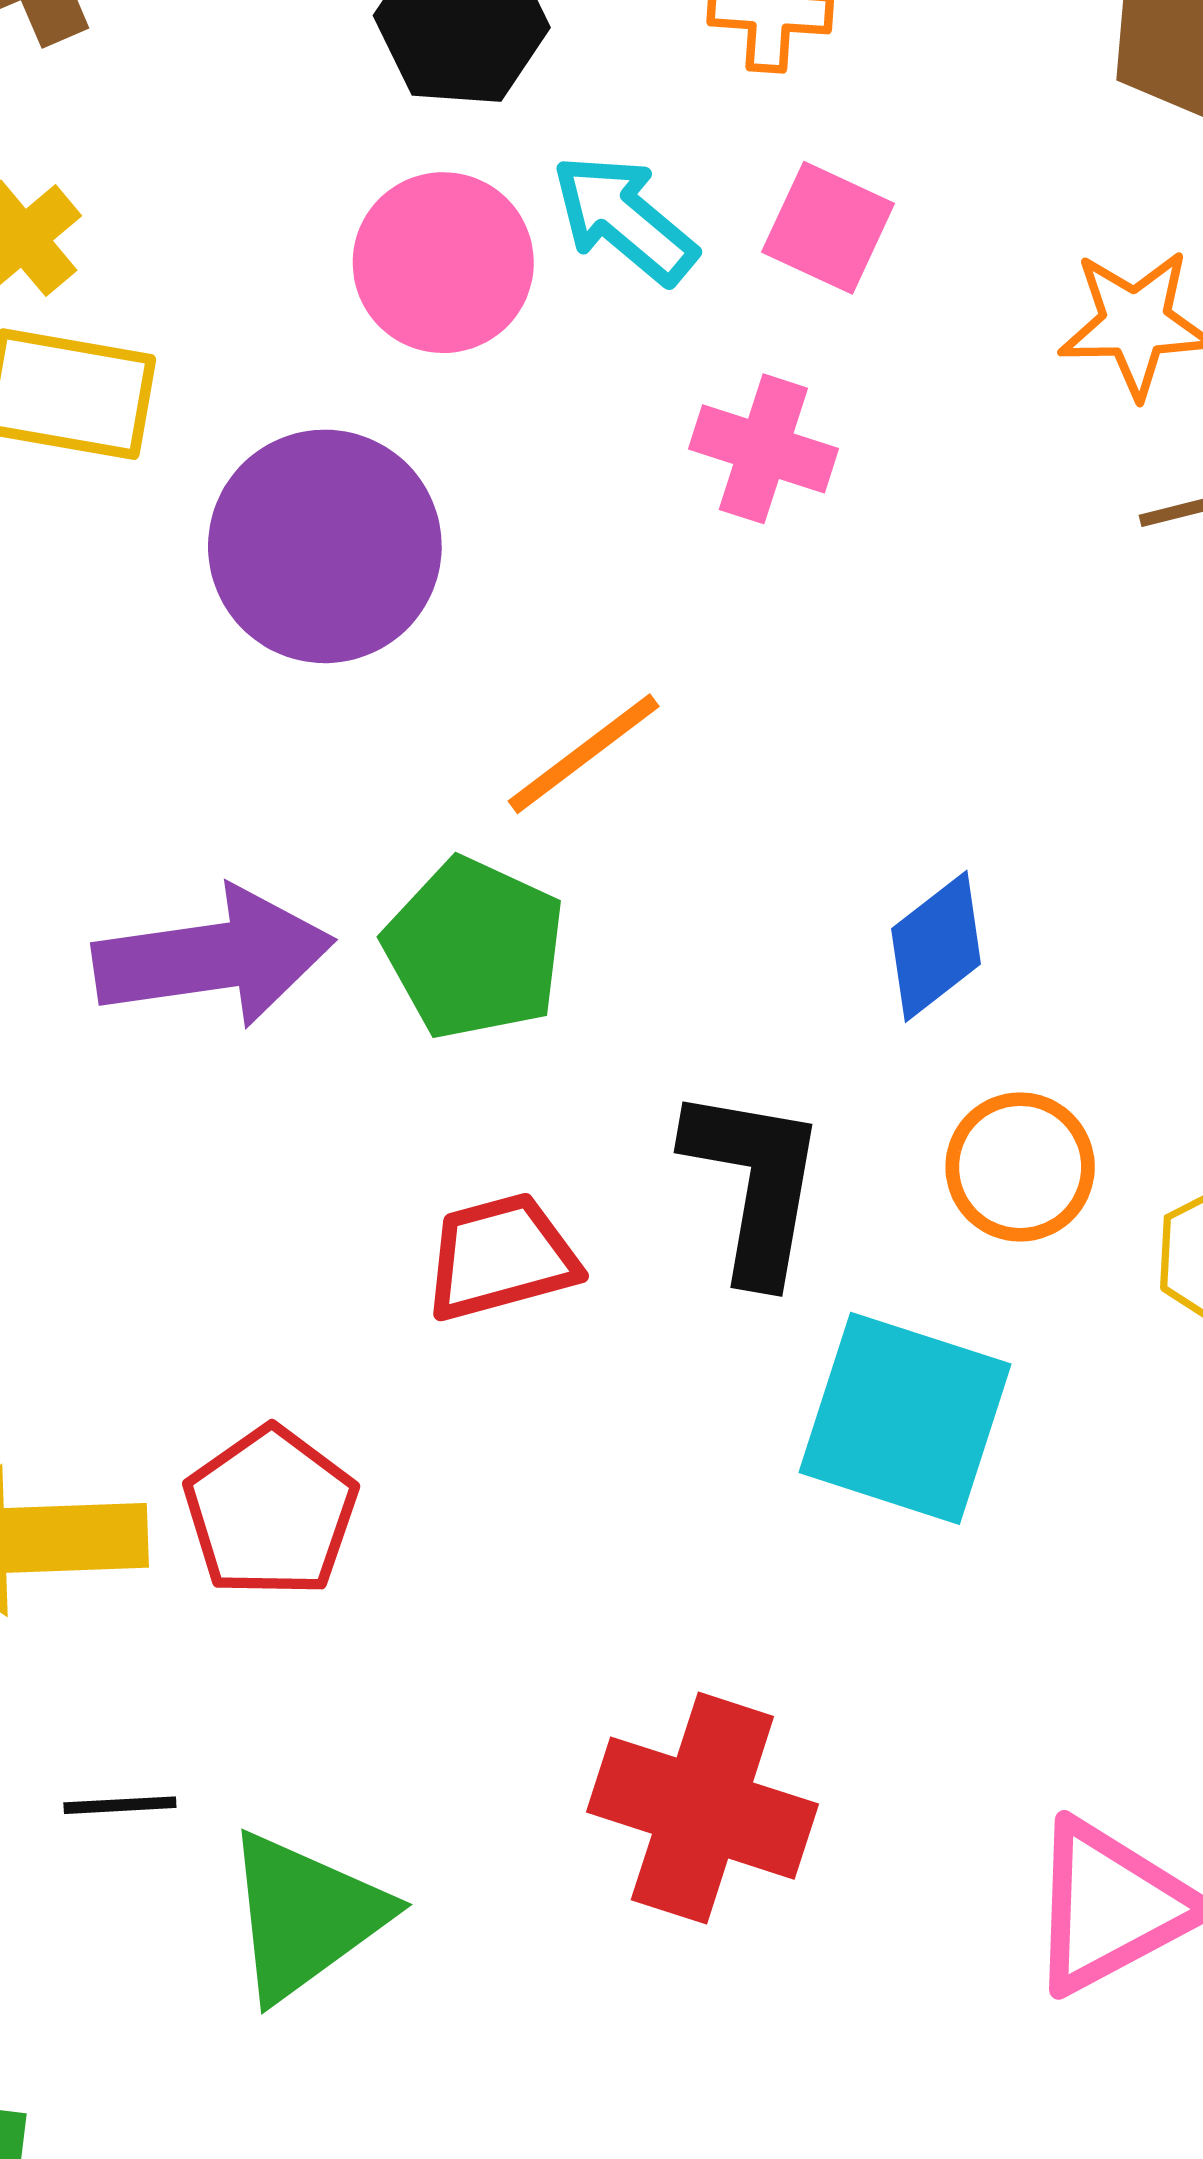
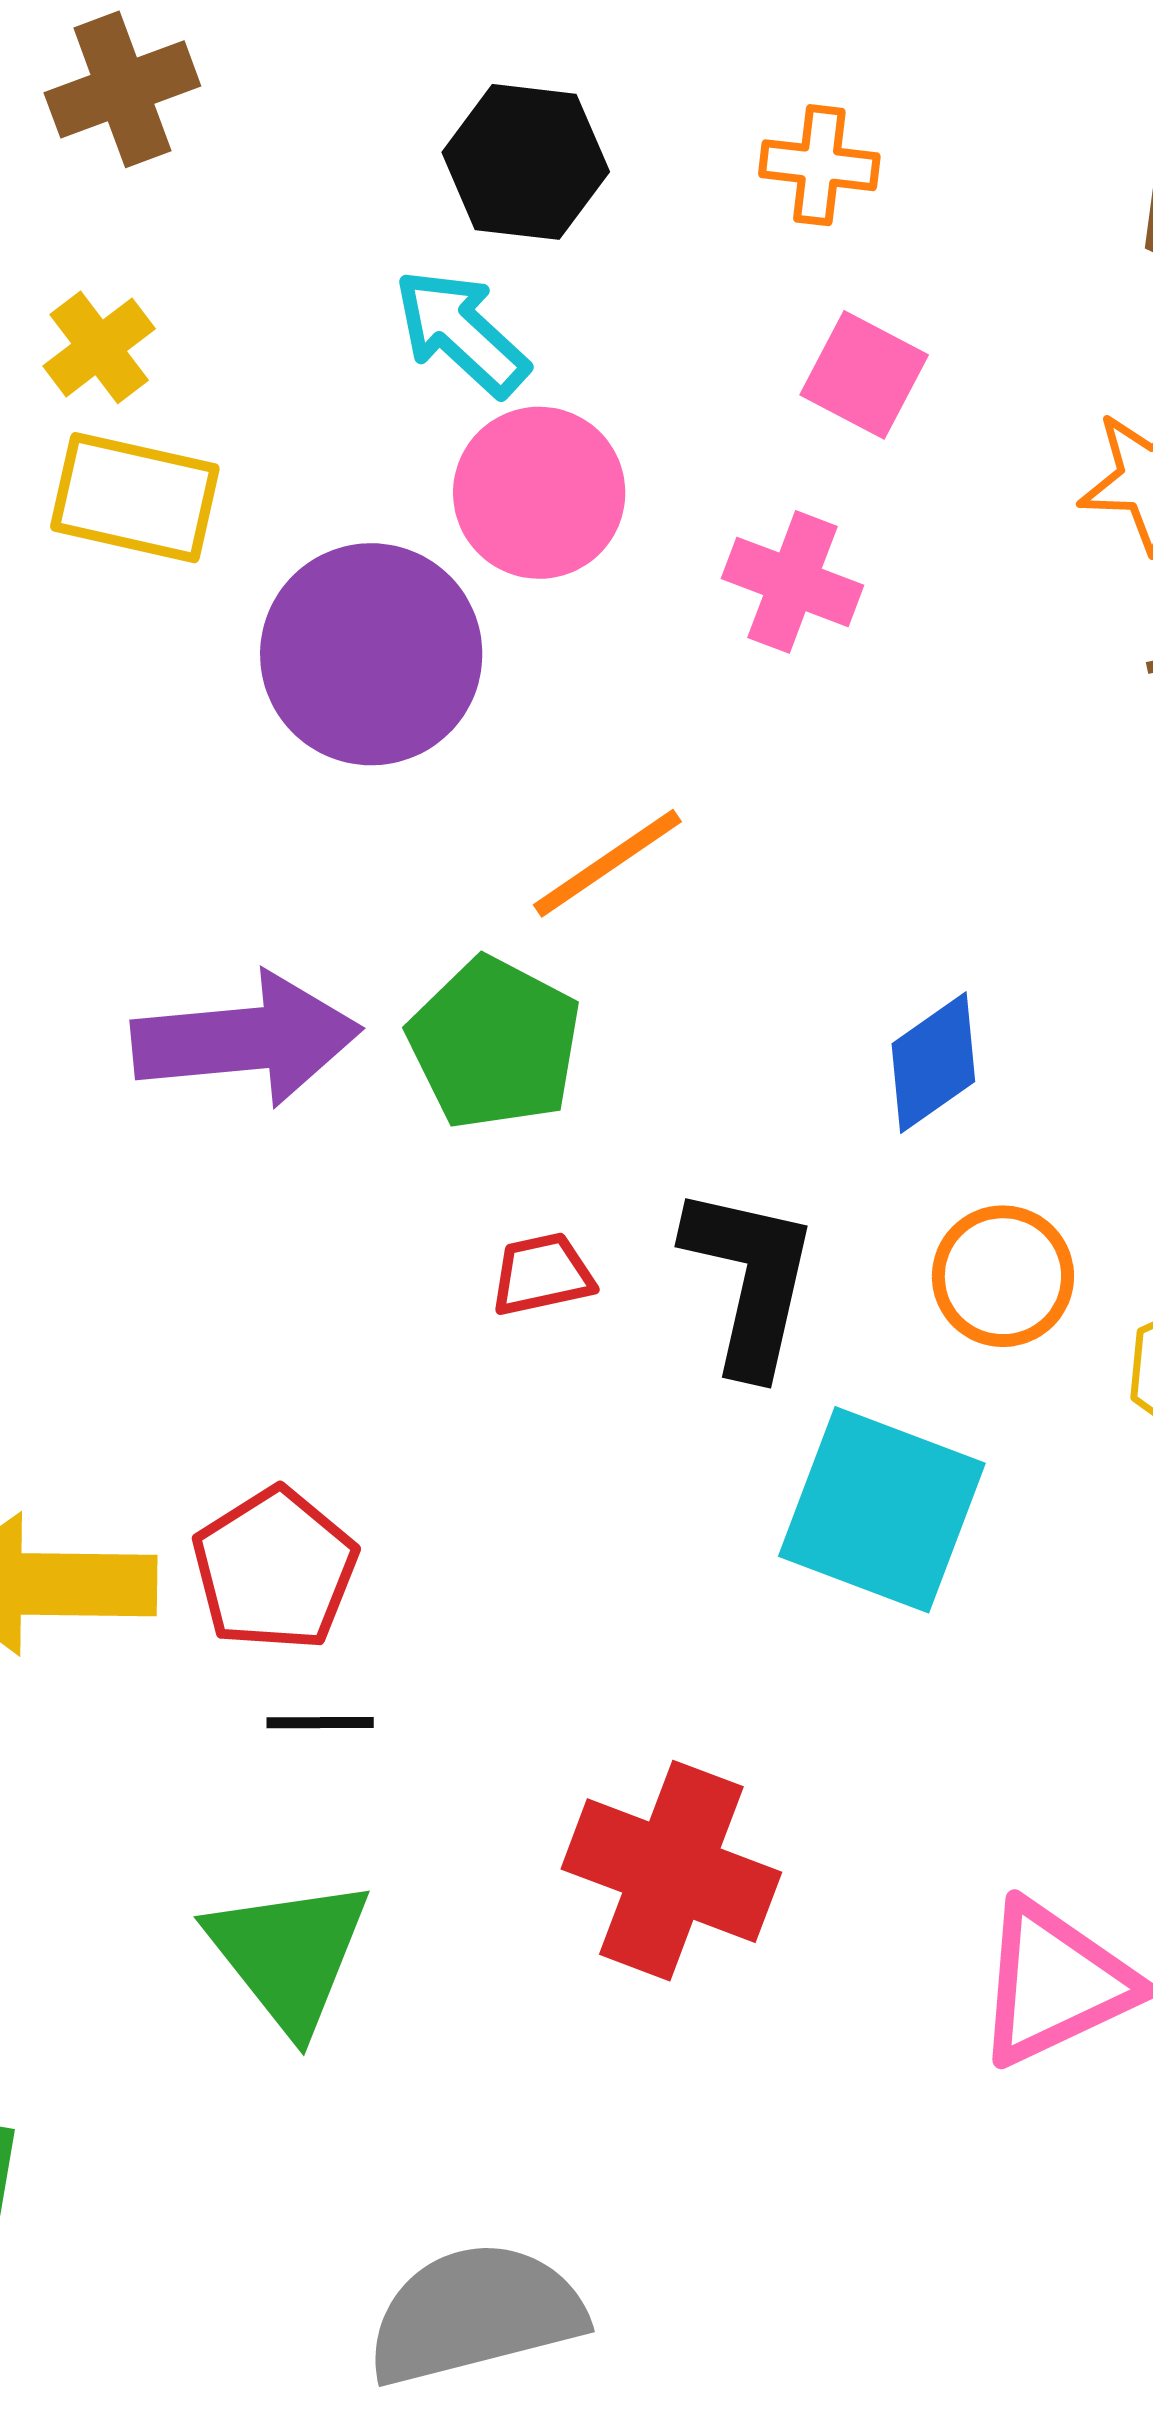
cyan arrow: (624, 219) -> (461, 333), moved
pink circle: (443, 263) -> (539, 493), moved
red trapezoid: (501, 1257) -> (542, 1274), moved, size x0.7
black line: (120, 1805) -> (320, 1723), moved
green triangle: (305, 1916) -> (289, 1955), turned -35

